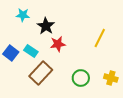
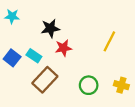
cyan star: (23, 15) -> (12, 16), moved
black star: (46, 26) -> (50, 28), turned 30

